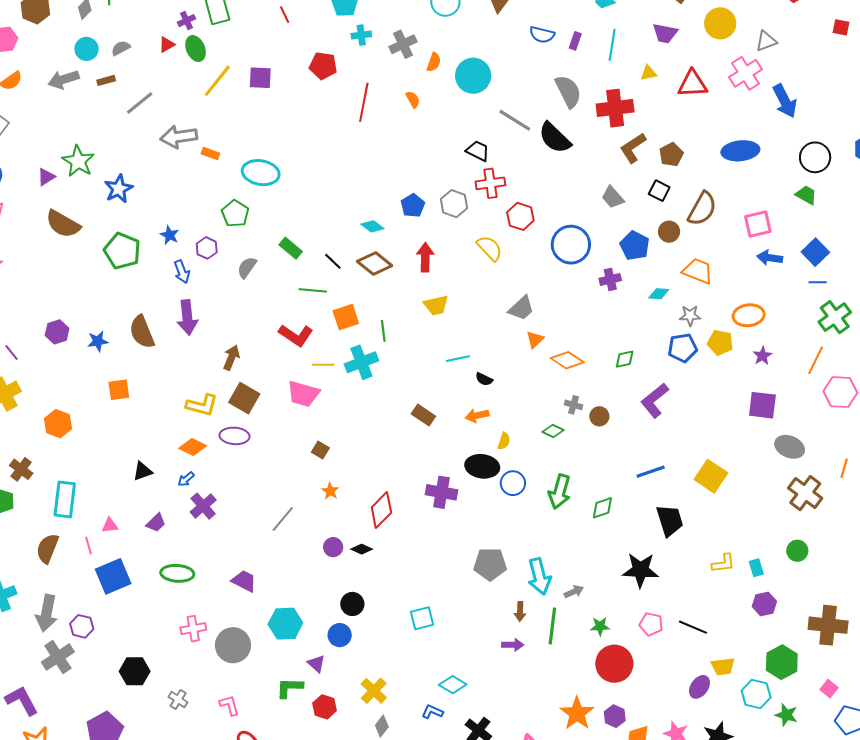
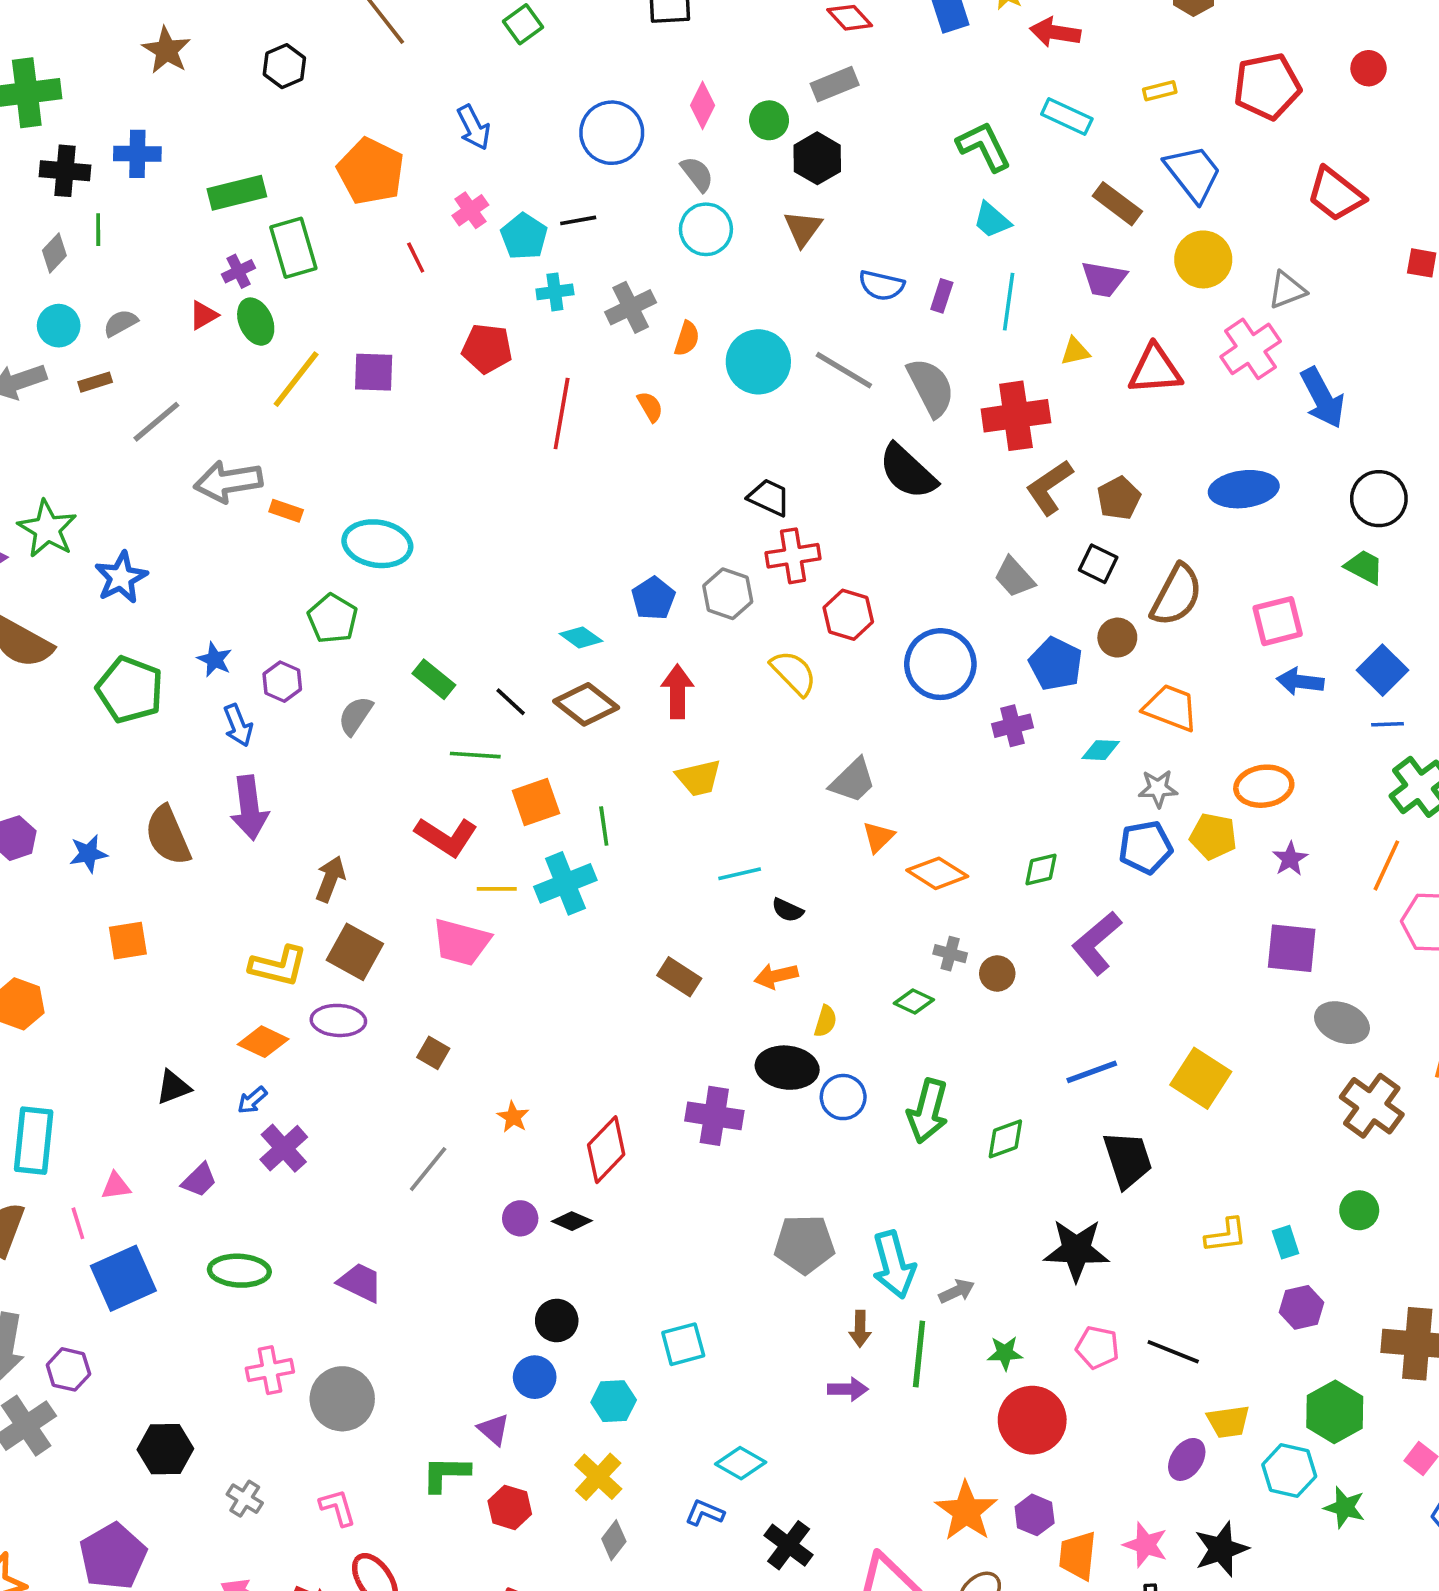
gray line: (515, 120) -> (844, 370), moved
brown square: (320, 450) -> (433, 1053), moved
cyan hexagon: (285, 624) -> (614, 1401), moved, size x0.7

